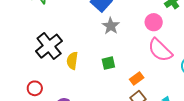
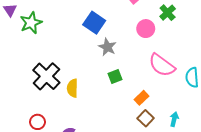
pink circle: (154, 22) -> (146, 29), moved
green square: (108, 63) -> (115, 76), moved

